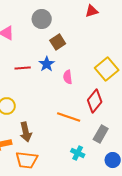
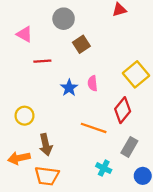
blue star: (47, 64) -> (69, 88), moved
red line: (23, 68) -> (42, 61), moved

